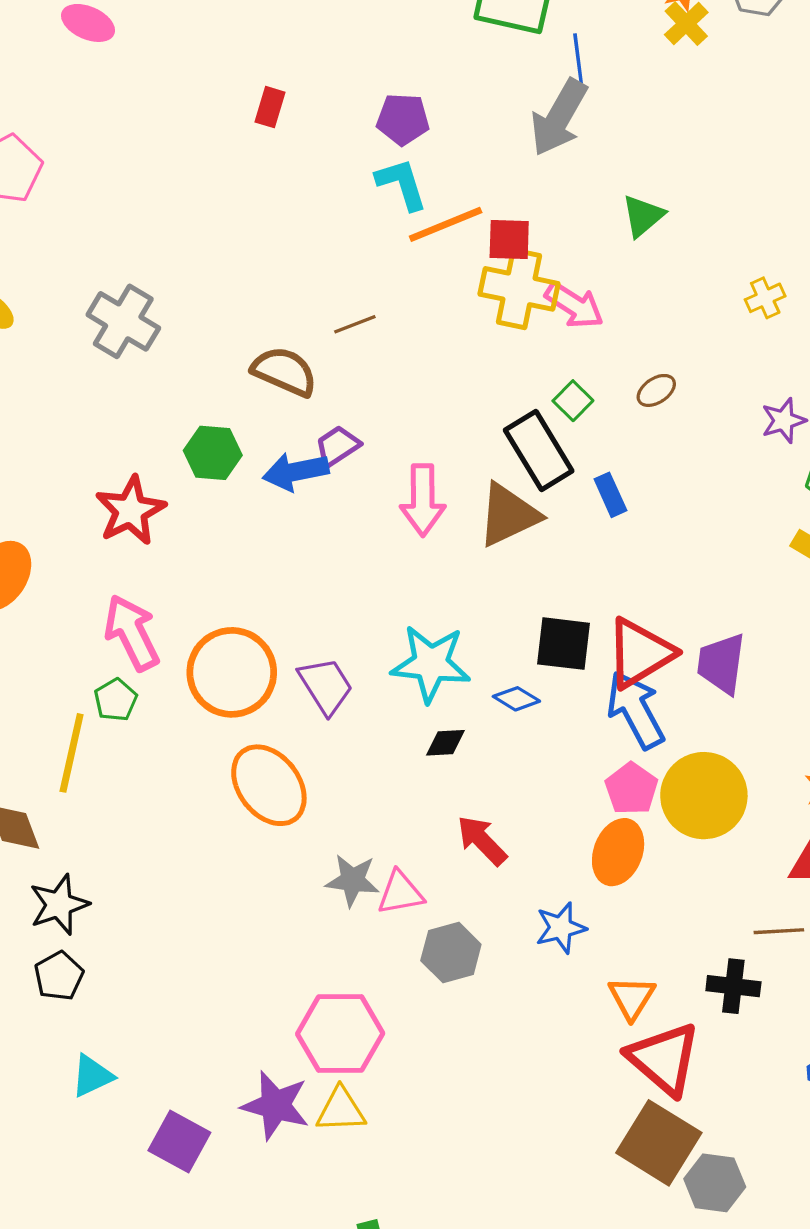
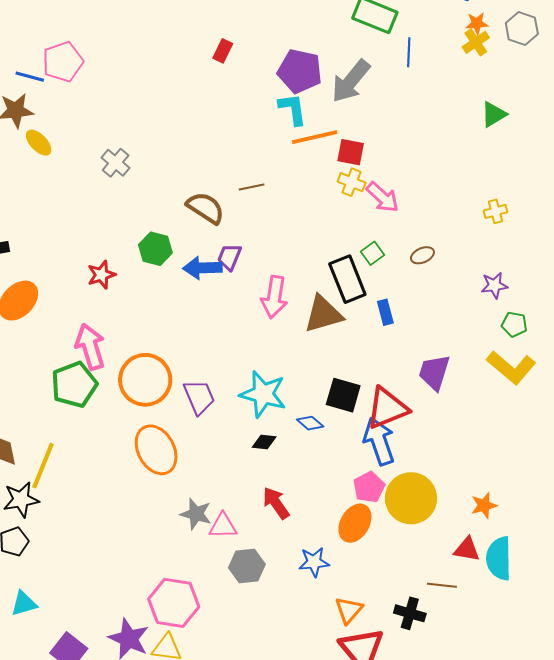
gray arrow: (559, 117) -> (351, 81), moved
purple pentagon: (403, 119) -> (300, 71), size x1.4
green triangle: (643, 216) -> (494, 114), moved
yellow cross: (519, 289) -> (352, 182), size x0.6
gray cross: (123, 321) -> (116, 163), size x0.7
purple trapezoid: (337, 446) -> (229, 257), turned -44
red star: (130, 511) -> (101, 275), size x0.7
purple trapezoid: (721, 664) -> (434, 372), moved
green pentagon: (116, 700) -> (74, 385), size x1.8
yellow line: (72, 753) -> (43, 466), moved

